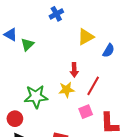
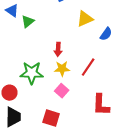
red arrow: (74, 70) -> (58, 49), moved
pink square: (86, 112) -> (62, 91), moved, turned -32

